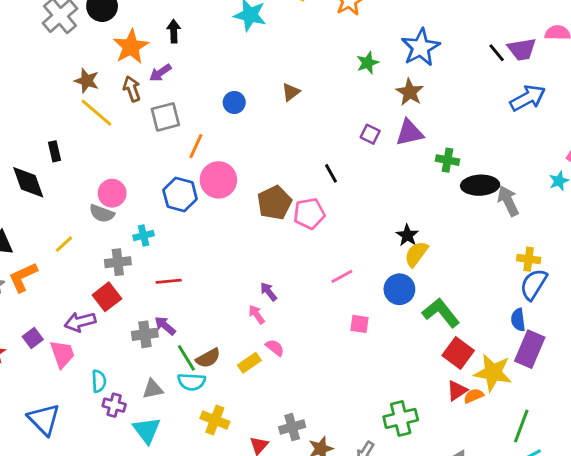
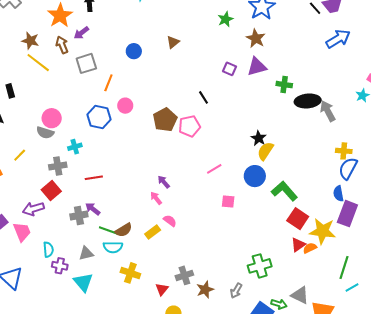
pink circle: (218, 180) -> (125, 106), size x0.6
green line: (186, 358) -> (109, 231), turned -36

